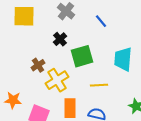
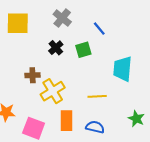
green square: (82, 56) -> (83, 50), moved, size x0.7
brown cross: (38, 65) -> (33, 75), turned 32

